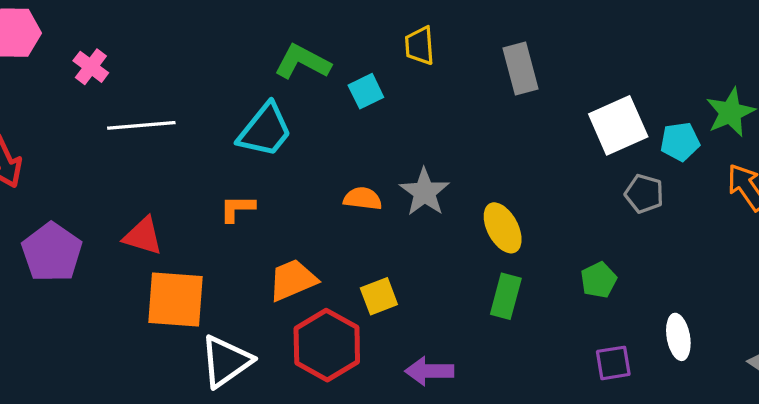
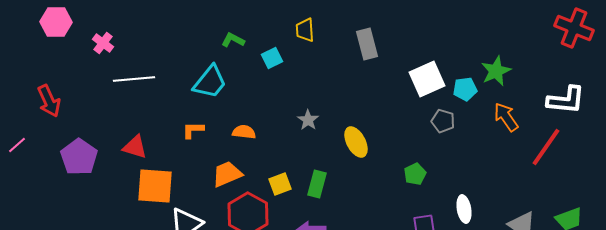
green L-shape: (302, 62) -> (233, 40), size x0.7
gray star: (424, 192) -> (308, 120), size x0.7
orange semicircle: (363, 199) -> (244, 132), moved
green rectangle: (506, 296) -> (317, 184), moved

